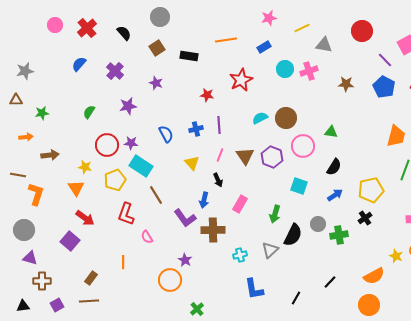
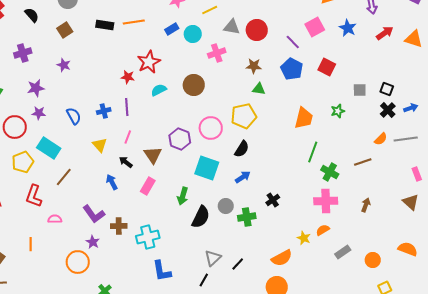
red circle: (362, 31) -> (257, 30), moved
black rectangle: (189, 56) -> (105, 25), moved
cyan circle: (285, 69) -> (193, 34), moved
purple cross: (115, 71) -> (23, 53), turned 30
red star: (207, 95) -> (128, 77), moved
cyan semicircle: (260, 118) -> (159, 90), moved
brown circle: (286, 118) -> (194, 85), moved
green triangle: (331, 132) -> (259, 89), moved
purple star: (131, 143) -> (39, 113), moved
brown triangle: (245, 156) -> (153, 155), moved
black arrow: (218, 180) -> (126, 162), turned 152
cyan square: (299, 186) -> (207, 168), size x1.4
yellow pentagon: (371, 190) -> (244, 116), moved
brown line: (156, 195) -> (64, 177), turned 72
blue arrow: (204, 200) -> (112, 182), turned 140
purple L-shape: (185, 218) -> (94, 214), moved
brown cross: (213, 230) -> (119, 226), moved, size x0.7
pink semicircle: (147, 237) -> (55, 219), turned 120
gray triangle: (270, 250) -> (213, 258), moved
cyan cross: (240, 255) -> (148, 237), size x1.6

